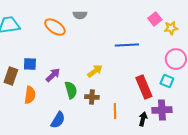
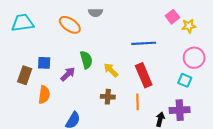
yellow arrow: (95, 71) -> (111, 70), turned -98
red rectangle: (144, 87) -> (144, 75), moved
green semicircle: (71, 90) -> (86, 60), moved
orange line: (115, 111) -> (138, 102), moved

